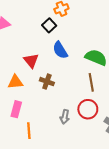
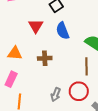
red triangle: (31, 61) -> (36, 26), moved
brown cross: (47, 82) -> (45, 58), turned -32

